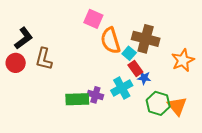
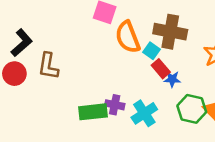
cyan cross: (122, 88) -> (144, 113), moved

